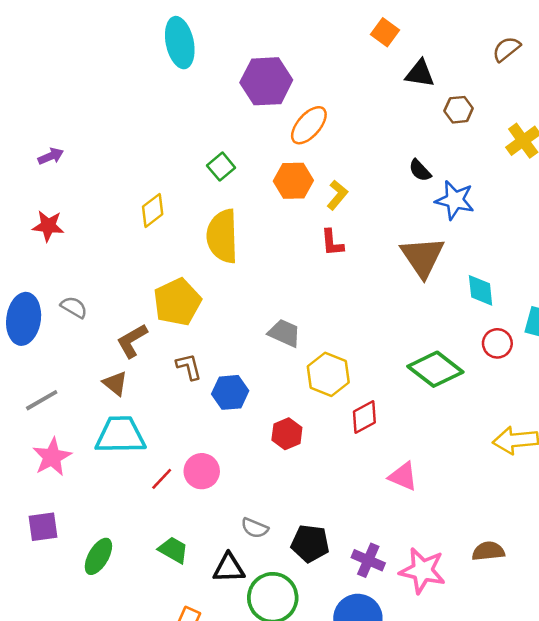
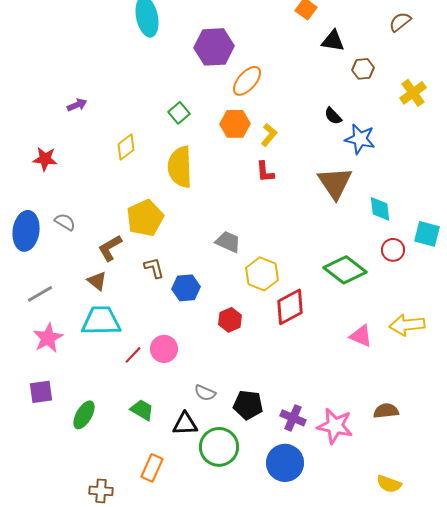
purple arrow: (51, 156) -> (77, 105), moved
red diamond: (364, 417) -> (290, 307), size x1.4
pink triangle: (403, 476) -> (361, 336), moved

